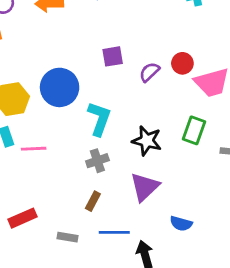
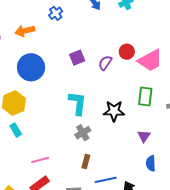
blue circle: (60, 87) -> (31, 67), moved
pink line: (34, 149) -> (40, 160), moved
purple triangle: (145, 187) -> (144, 136), moved, size x0.6
blue semicircle: (181, 224) -> (151, 163), turned 84

